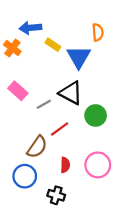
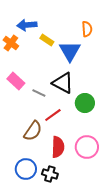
gray line: (44, 104) -> (39, 93), turned 56
red semicircle: (65, 165) -> (58, 147), size x1.5
blue circle: (25, 176) -> (26, 169), moved

